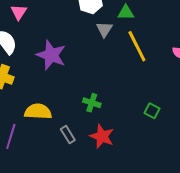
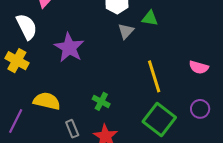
yellow line: (137, 46) -> (154, 76), moved
green square: (152, 111) -> (159, 119), size x2.0

